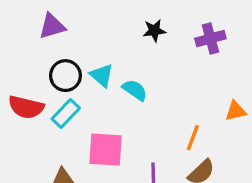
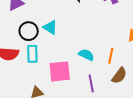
cyan semicircle: (135, 90) -> (86, 55), moved
cyan rectangle: (66, 114) -> (32, 54), turned -36

